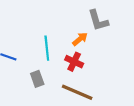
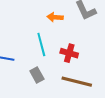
orange arrow: (80, 39) -> (55, 17), moved, turned -126

